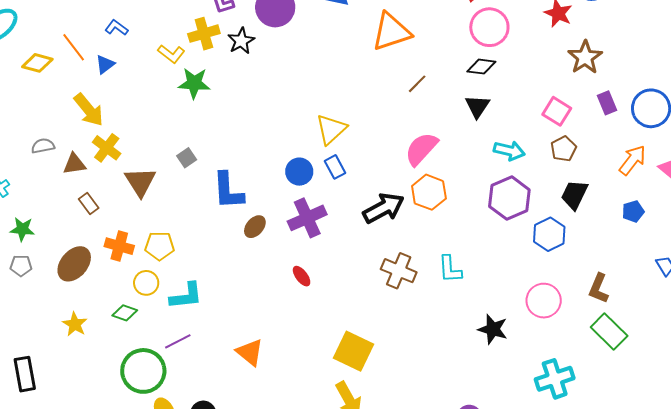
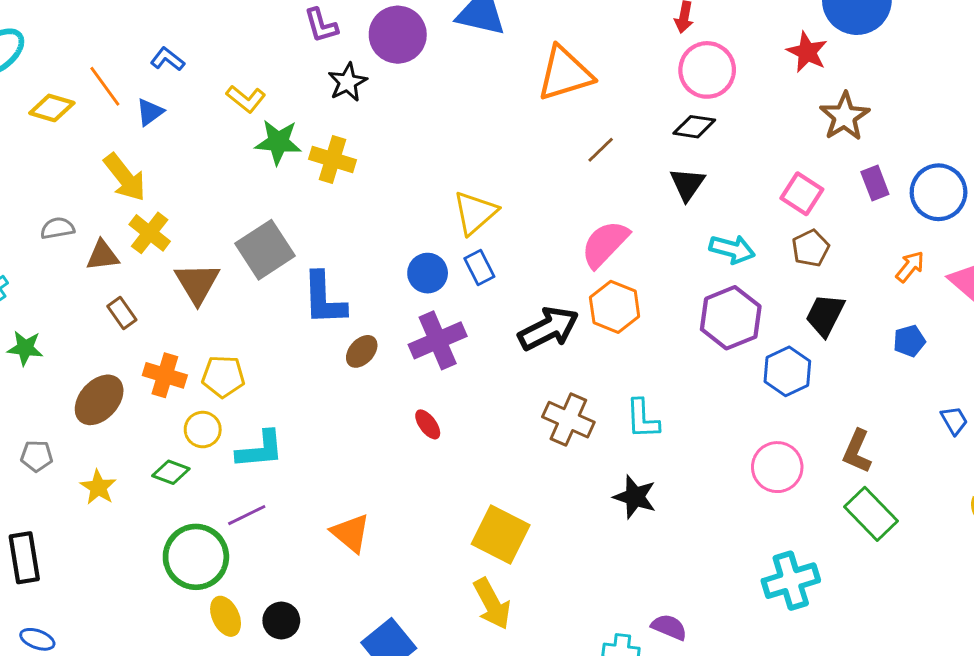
yellow cross: (204, 34) -> (332, 160), moved, turned 32
gray square: (187, 158) -> (265, 250), size x2.0
orange arrow: (632, 160) -> (910, 267), size x0.7
gray pentagon: (21, 266) -> (37, 456), moved
black star: (493, 329) -> (635, 497), moved

